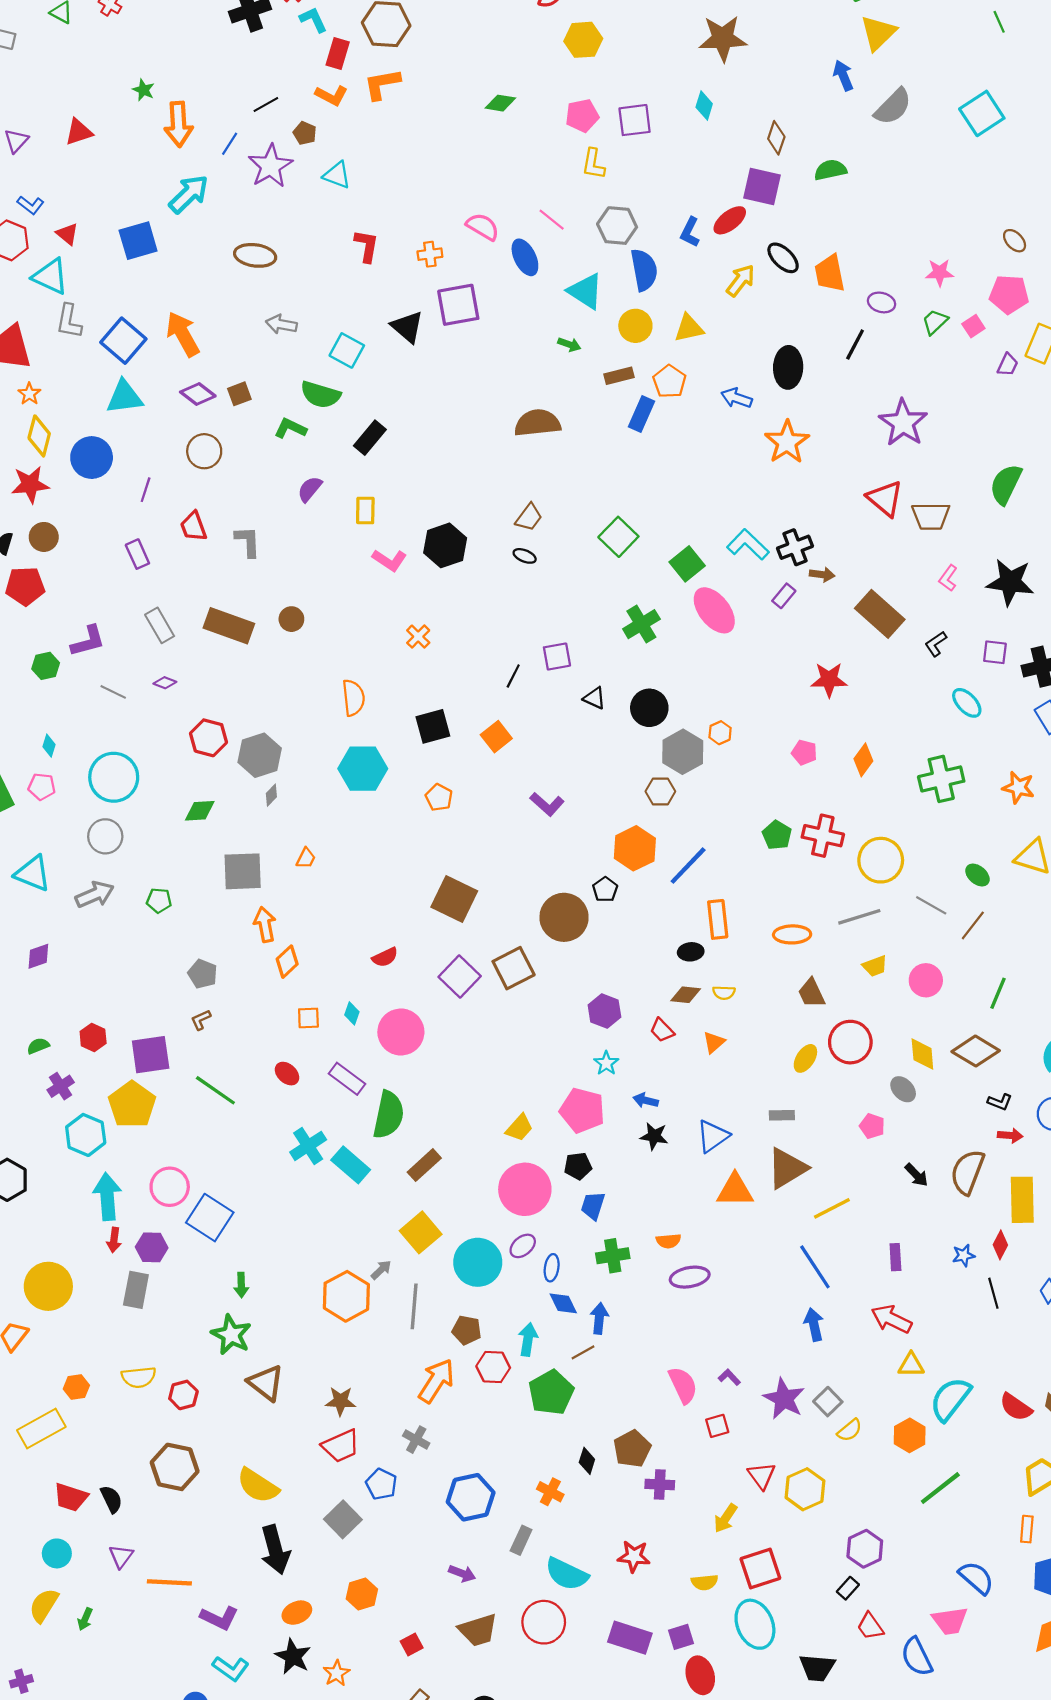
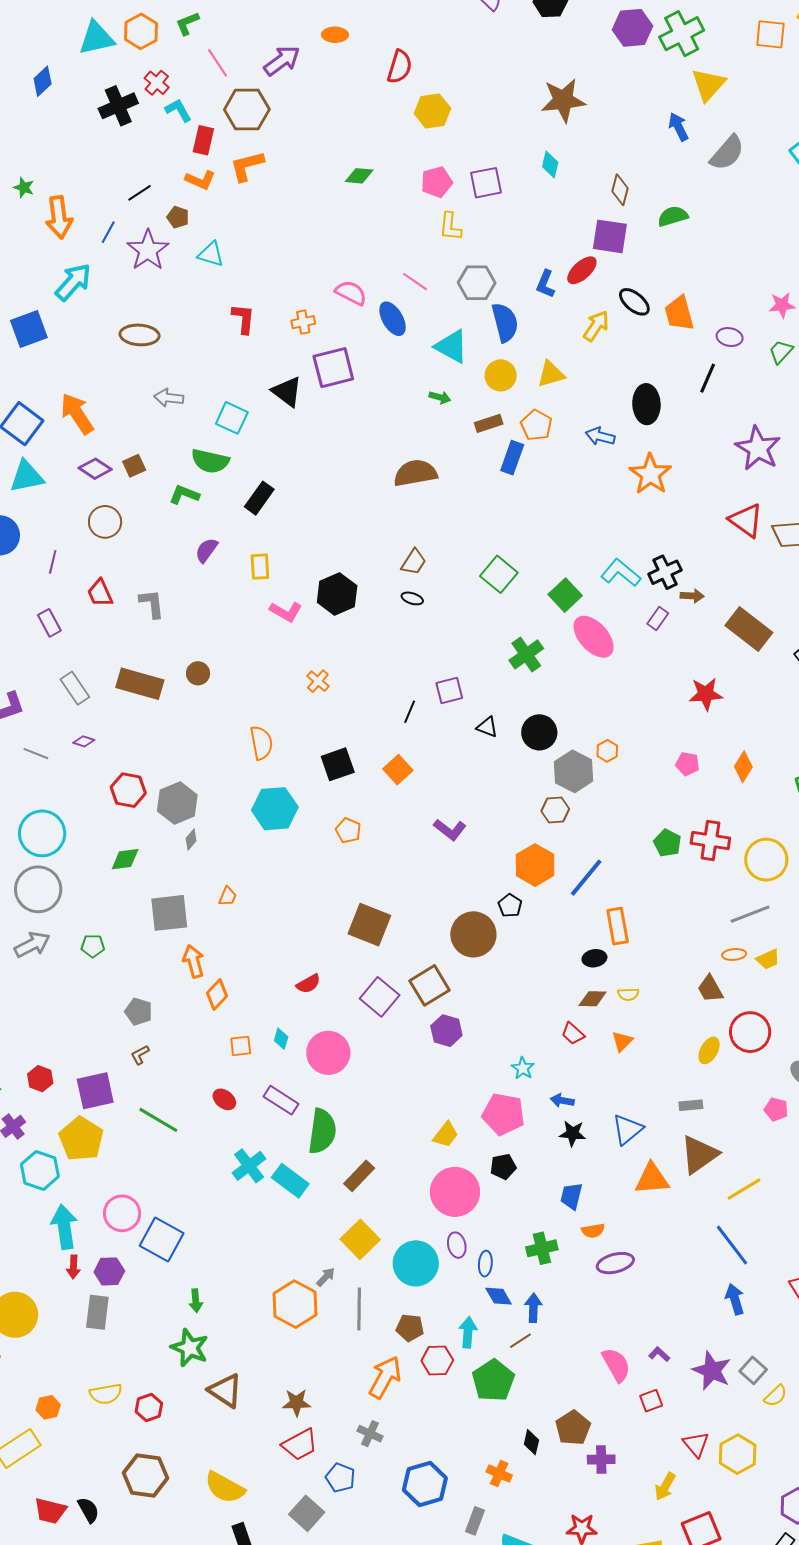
gray circle: (105, 836) -> (38, 889), size x1.4
orange ellipse: (792, 934) -> (734, 954), moved, size x0.7
purple hexagon: (604, 1011) -> (446, 1031), moved
blue trapezoid: (593, 1206) -> (571, 1196), moved
purple ellipse: (523, 1246) -> (457, 1245), turned -60

